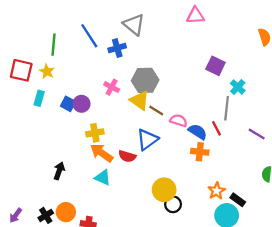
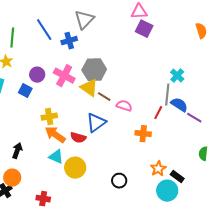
gray triangle: (134, 25) -> (84, 20), turned 35
purple square: (215, 66) -> (144, 29), moved
pink cross: (112, 87) -> (64, 76), size x1.5
purple circle: (81, 104) -> (37, 75), moved
red line: (217, 128) -> (158, 113), turned 56
blue semicircle: (198, 132) -> (179, 105), moved
yellow circle: (164, 190) -> (75, 168), moved
orange circle: (66, 212) -> (12, 178), moved

